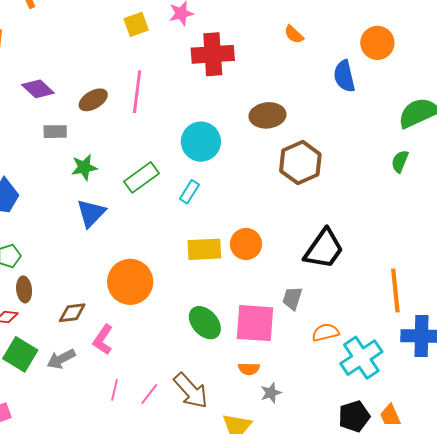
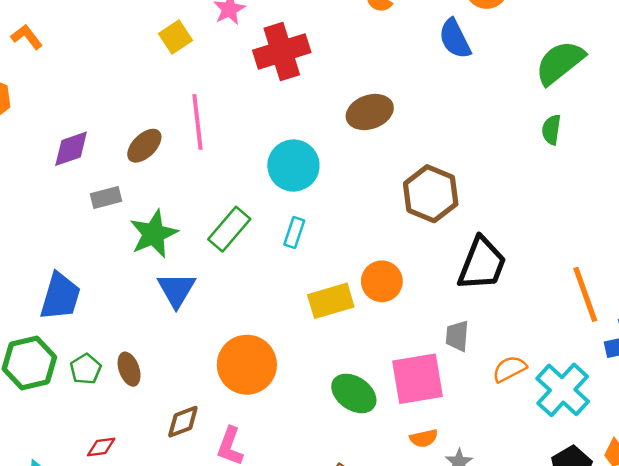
purple diamond: (38, 89) -> (71, 149), turned -48
brown hexagon: (300, 163) -> (431, 194), moved
green star: (84, 167) -> (154, 234), size x1.4
brown ellipse: (24, 289) -> (129, 369), moved

